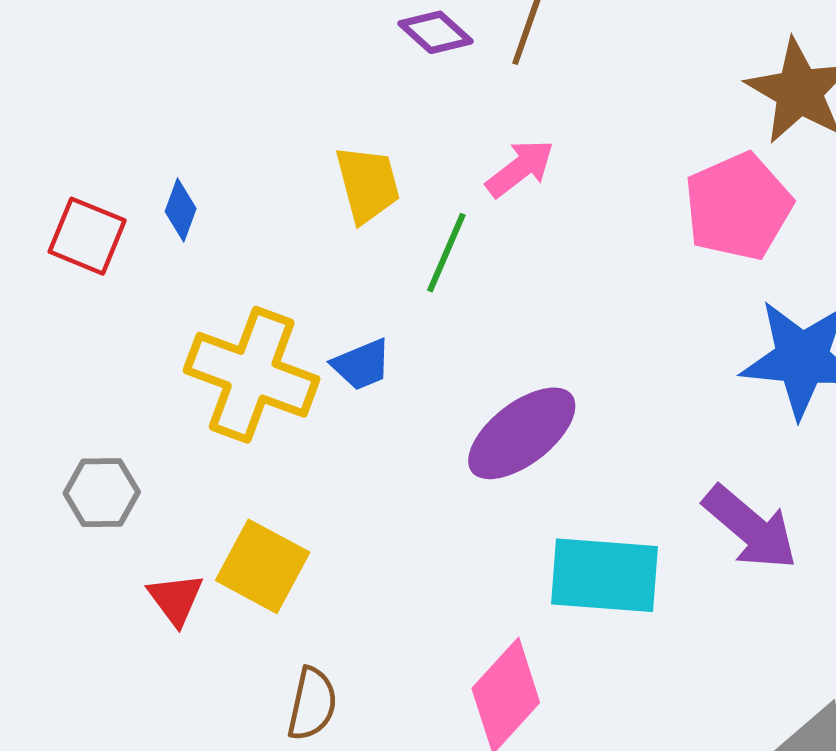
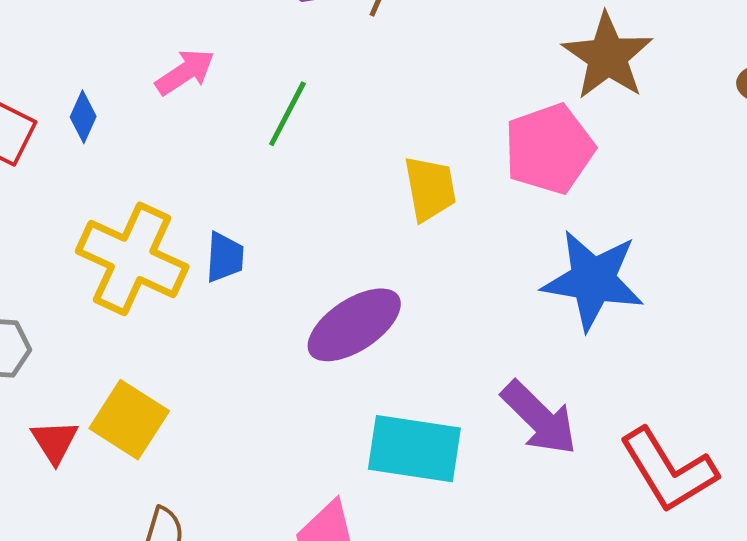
pink arrow: (520, 168) -> (185, 72), moved
yellow trapezoid: (368, 184) -> (430, 189), moved
green line: (446, 253) -> (287, 114), moved
blue trapezoid: (362, 365) -> (225, 257), turned -68

